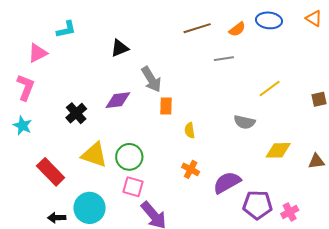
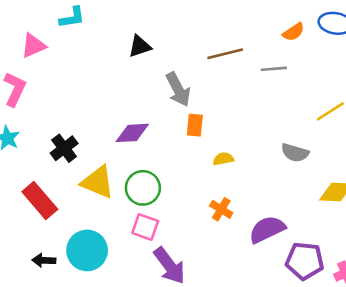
brown line: (197, 28) -> (225, 54), moved
purple diamond: (118, 100) -> (132, 133), moved
black cross: (76, 113) -> (64, 148), moved
yellow semicircle: (190, 130) -> (223, 159), turned 84

